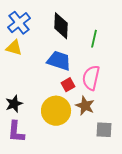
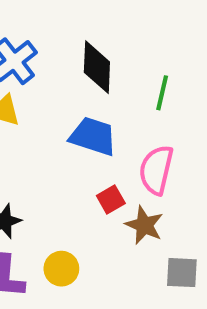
red square: (68, 85) -> (111, 199), moved
yellow circle: (56, 111) -> (61, 269), moved, size x0.6

